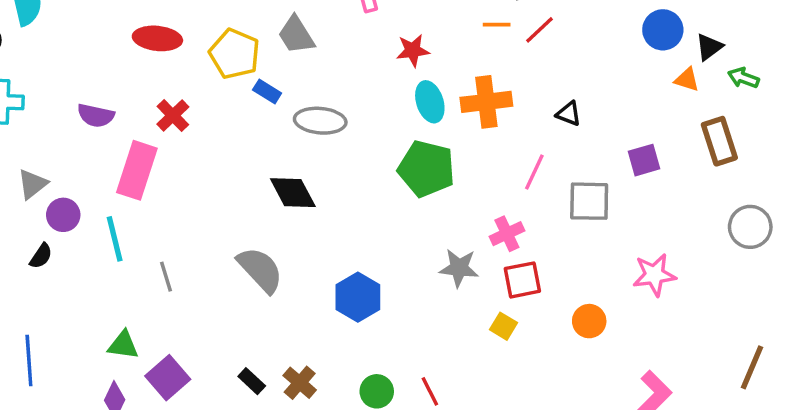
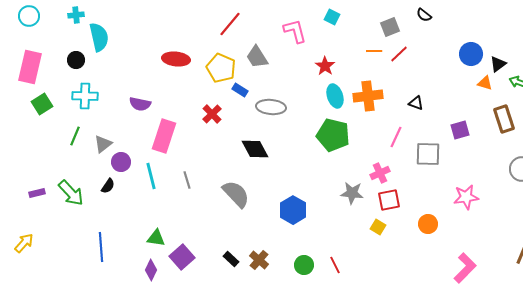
red star: (413, 50) -> (325, 66), turned -30
red cross: (173, 116) -> (212, 114), moved
gray line: (166, 277) -> (187, 180), moved

